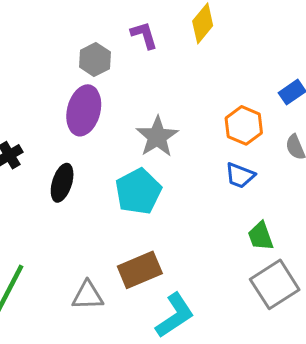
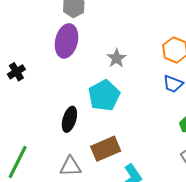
gray star: (157, 137) -> (116, 58), size x0.7
black ellipse: (62, 183) -> (69, 119), moved

